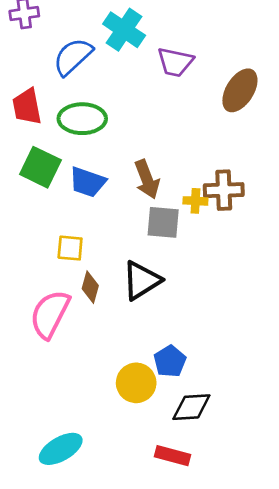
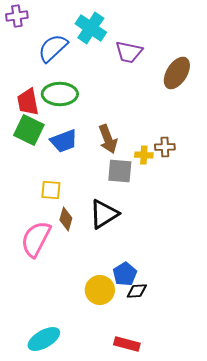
red trapezoid: (27, 107) -> (28, 102), moved
blue trapezoid: (88, 182) -> (64, 141), turned -40
brown cross: (224, 190) -> (165, 147), size x0.7
black diamond: (191, 407) -> (137, 291), moved, size x0.7

